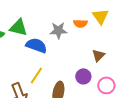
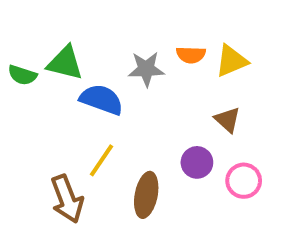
yellow triangle: (100, 16) -> (231, 61), moved, turned 42
brown triangle: (98, 55) -> (227, 120), turned -32

